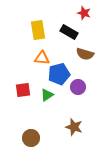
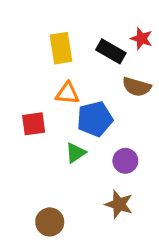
red star: (84, 13) -> (141, 39), moved
purple circle: (78, 87) -> (125, 161), moved
red square: (23, 90) -> (34, 124), moved

